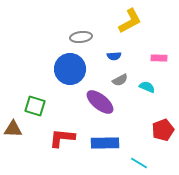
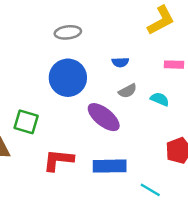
yellow L-shape: (130, 21) -> (161, 20), moved
gray ellipse: (81, 37) -> (68, 32), moved

